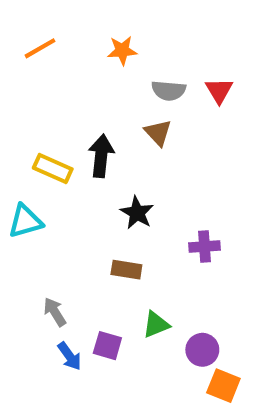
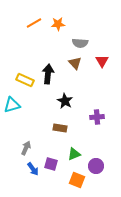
orange line: (40, 48) -> (34, 23), moved
red triangle: (219, 91) -> (102, 61), moved
gray arrow: (55, 312) -> (26, 148), turned 56
orange square: (223, 386) -> (77, 180), moved

